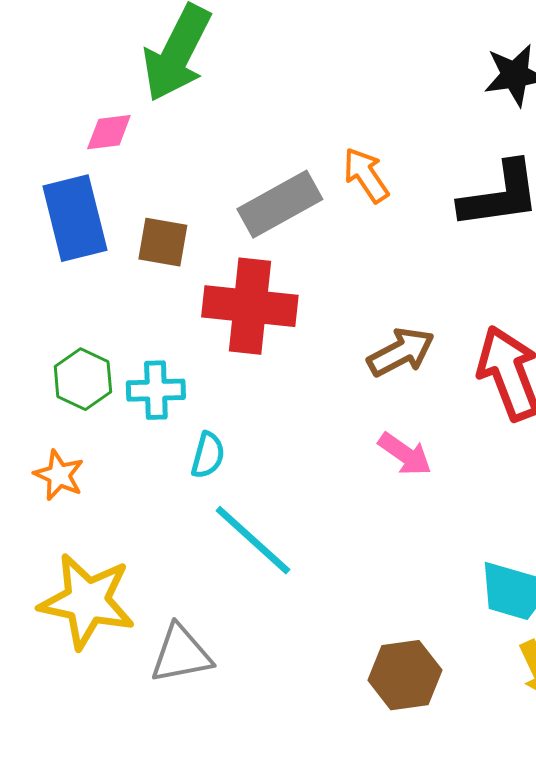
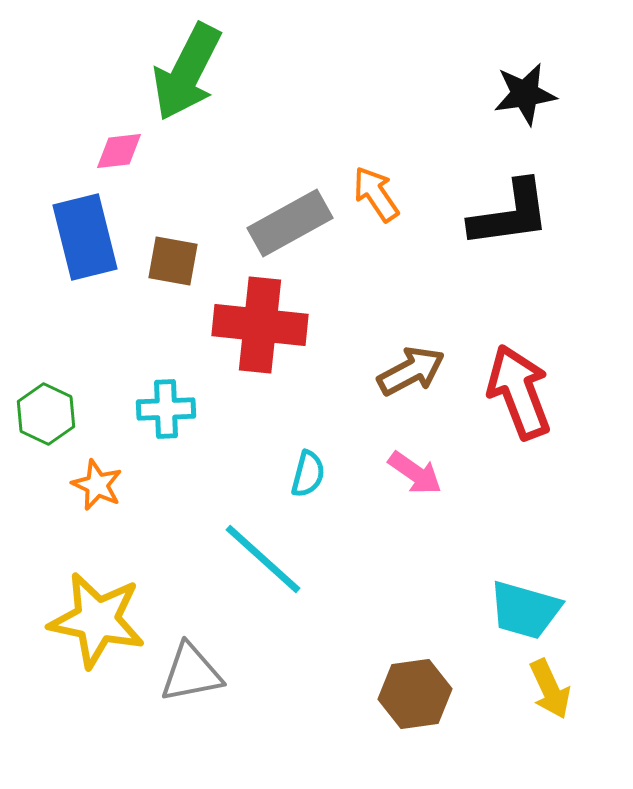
green hexagon: (83, 379) -> (46, 414), moved
cyan semicircle: (208, 455) -> (308, 474), moved
orange star: (59, 475) -> (97, 485), moved

